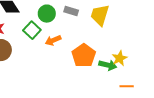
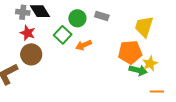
yellow trapezoid: (100, 15) -> (144, 27), moved
orange pentagon: (84, 56) -> (130, 52), moved, turned 30

